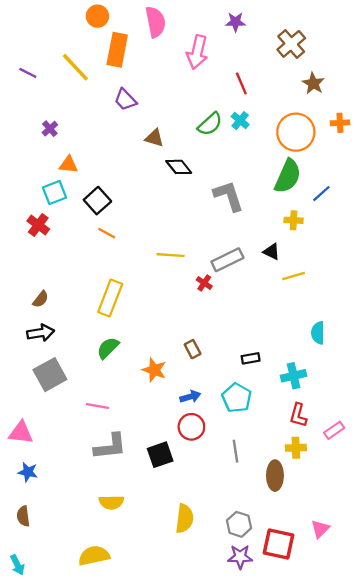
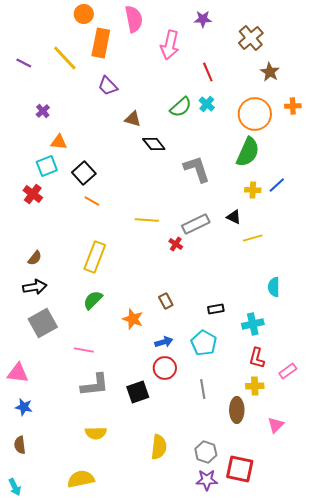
blue line: (321, 194) -> (277, 185), moved
pink triangle: (320, 529) -> (276, 425), moved

